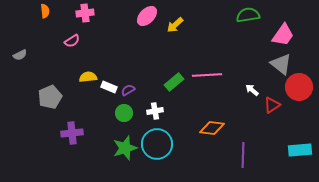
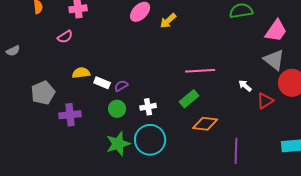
green rectangle: (174, 82) -> (189, 99), moved
purple cross: (72, 133) -> (70, 115), moved

